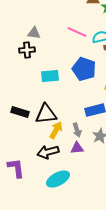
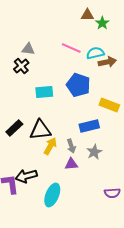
black cross: (27, 50) -> (21, 66), turned -35
black rectangle: (20, 112) -> (14, 128), turned -60
black arrow: (48, 152) -> (26, 176), moved
cyan ellipse: (58, 179) -> (52, 195), turned -40

